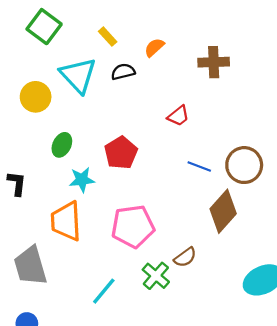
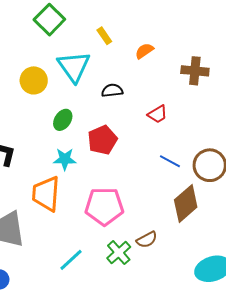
black semicircle: (123, 72) -> (112, 91), moved
green ellipse: (62, 145) -> (63, 120), moved

